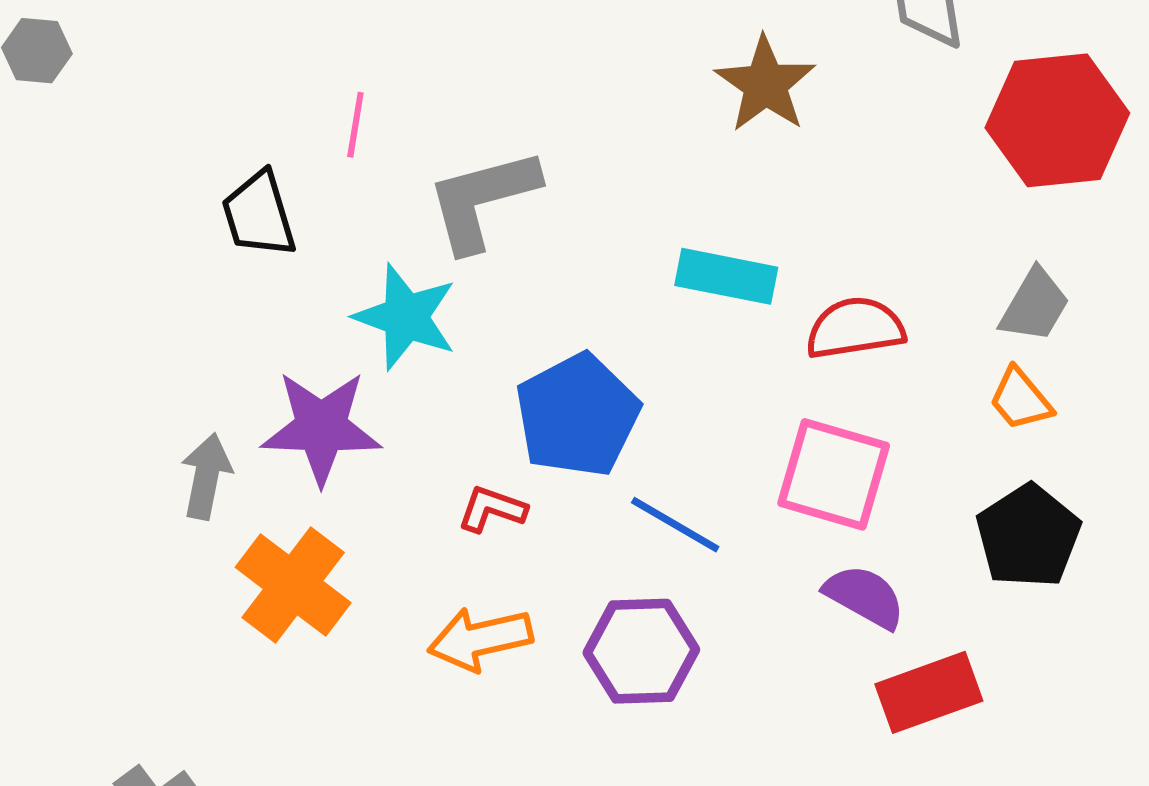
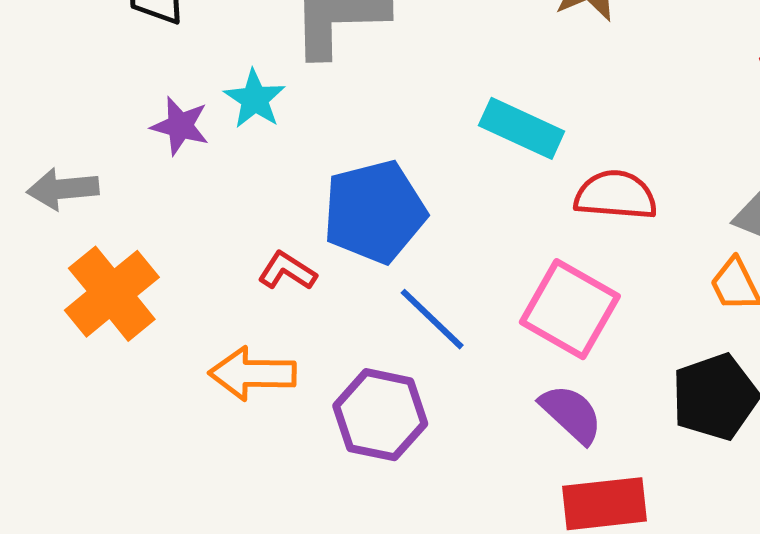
cyan star: (406, 317) -> (255, 99), size x0.7
purple star: (321, 427) -> (180, 126), moved, size x0.6
gray arrow: (206, 476) -> (63, 189), turned -120

